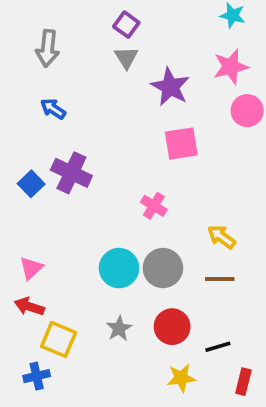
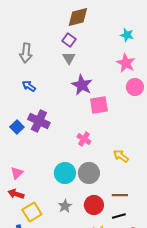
pink star: (231, 67) -> (126, 63), turned -30
purple star: (170, 87) -> (82, 85), moved
brown line: (220, 279) -> (120, 195), moved
yellow square: (59, 339) -> (32, 212), turned 36

